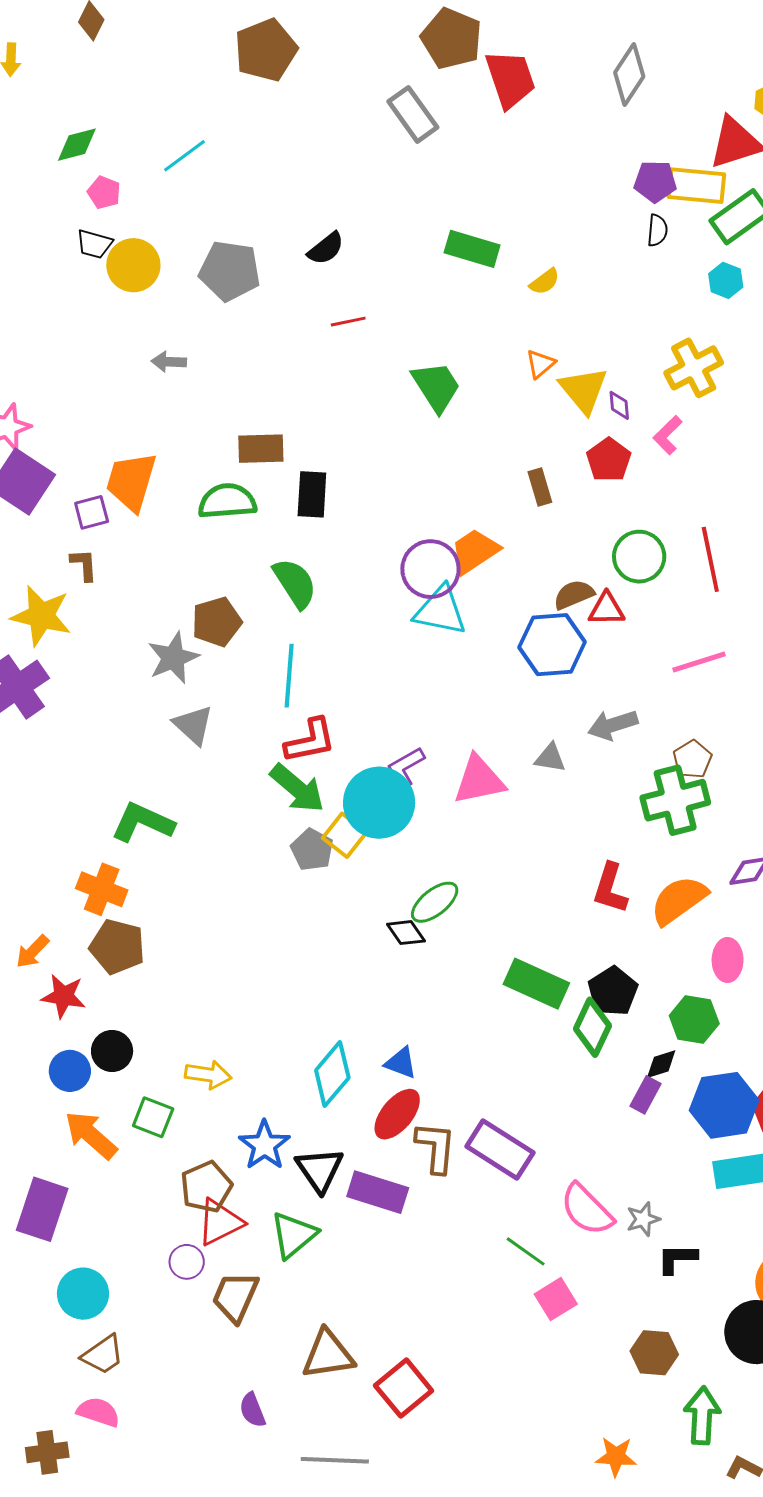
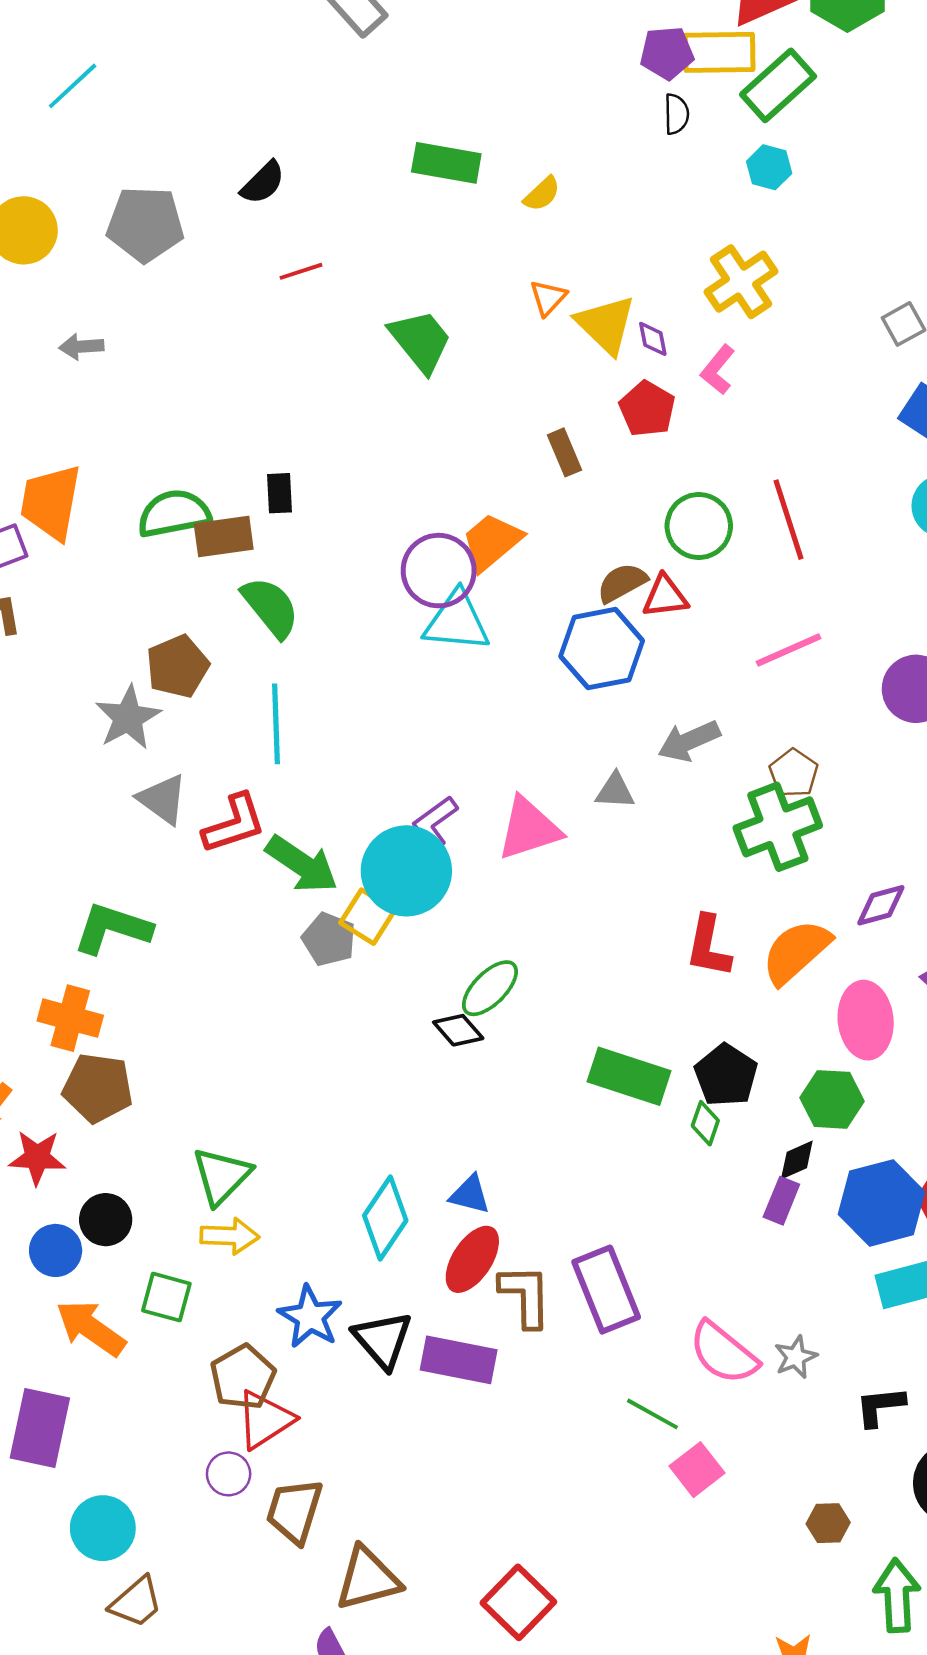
brown rectangle: (261, 449) -> (224, 536), moved
black rectangle: (312, 494) -> (280, 493), size x0.7
red L-shape: (310, 741) -> (234, 824), moved
pink ellipse: (728, 960) -> (866, 1020), size x1.4
green diamond: (592, 1027) -> (705, 1123), size x0.6
purple rectangle: (500, 1150) -> (606, 1290), turned 42
green triangle: (294, 1235) -> (222, 1176), moved
black L-shape: (677, 1259) -> (880, 1406), moved
brown hexagon: (654, 1353) -> (828, 1523), size x0.7
brown triangle: (328, 1355) -> (368, 1579), moved

